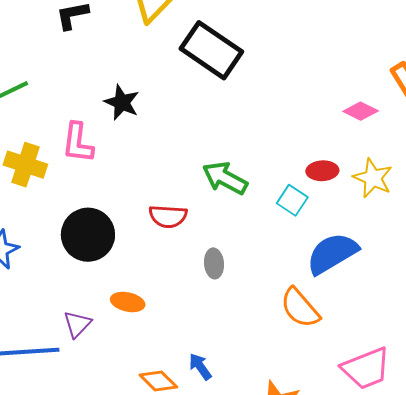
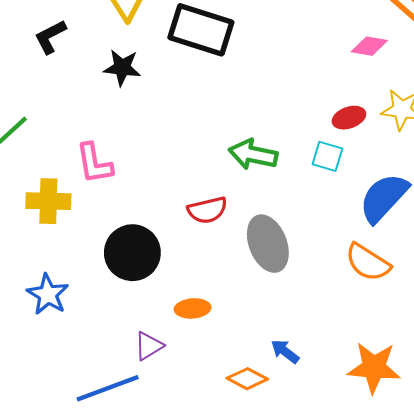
black star: (122, 102) -> (122, 68), moved
gray ellipse: (214, 263) -> (268, 244), size x1.8
purple triangle: (77, 324) -> (149, 346), turned 32

